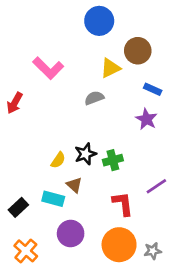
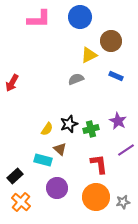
pink L-shape: (48, 68) -> (39, 19), moved, turned -45
blue rectangle: (153, 89) -> (116, 76), moved
purple star: (146, 119) -> (118, 121), moved
black rectangle: (18, 207) -> (15, 176), moved

